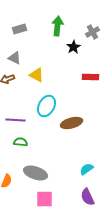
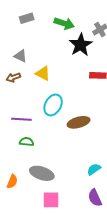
green arrow: (58, 26) -> (64, 23), turned 102
gray rectangle: (20, 29) -> (27, 18), moved
black star: (74, 47) -> (81, 45), size x1.6

